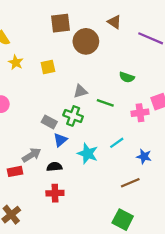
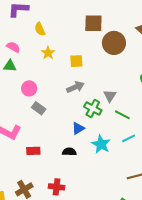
gray triangle: (80, 91) -> (110, 96), moved, turned -48
green line: (105, 103) -> (122, 115), moved
gray rectangle: (49, 122) -> (39, 108), moved
gray arrow: (32, 155) -> (75, 87), moved
red cross: (55, 193) -> (57, 187), moved

